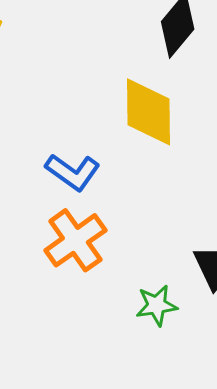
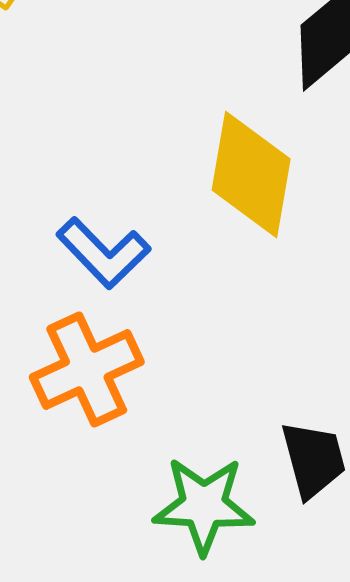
green star: (157, 305) -> (204, 505), size x1.4

